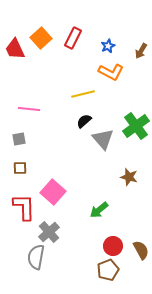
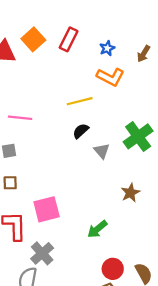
gray triangle: (103, 139) -> (102, 151), size x0.7
brown star: (129, 177) -> (130, 193), turned 30
pink square: (53, 192) -> (47, 209), turned 35

